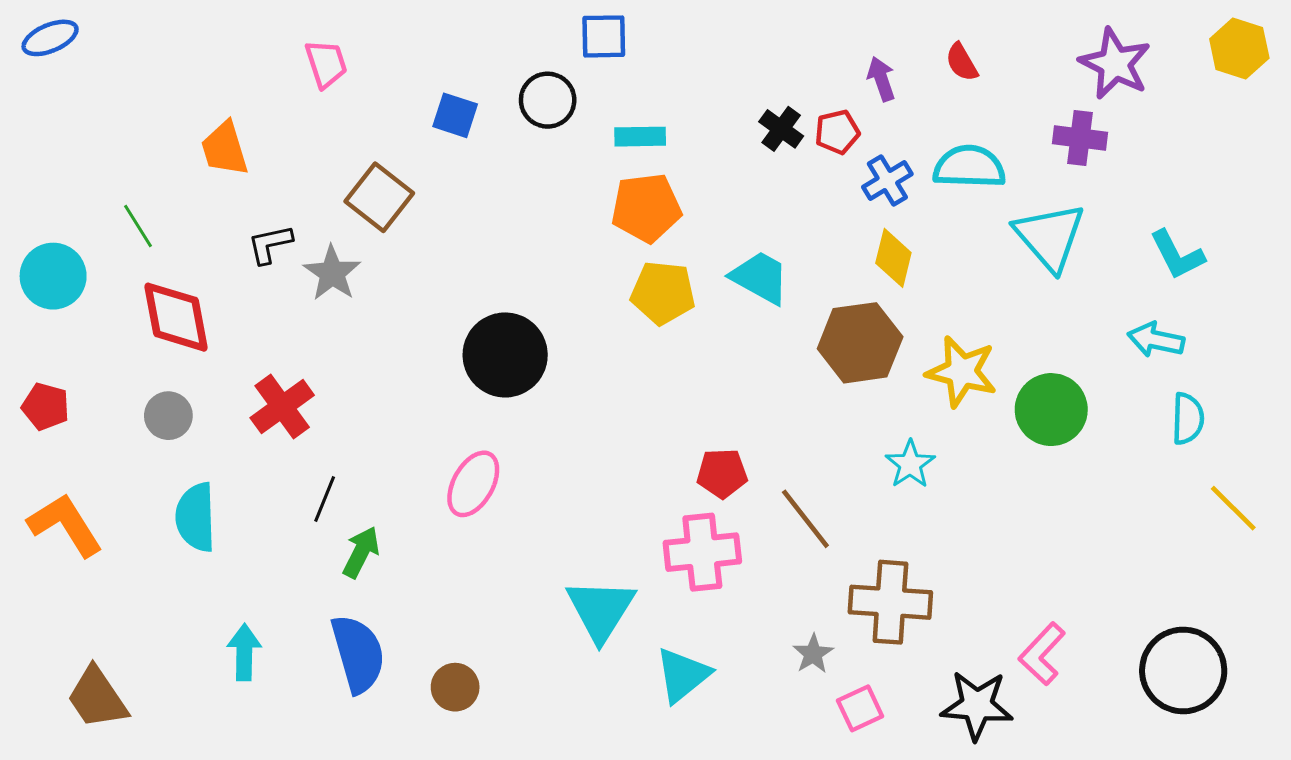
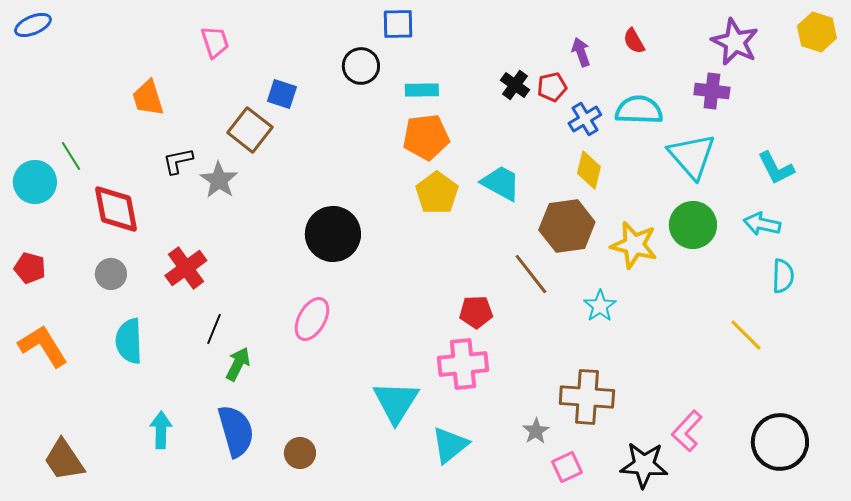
blue square: (455, 115) -> (282, 94), moved
green line: (138, 226) -> (71, 156), moved
yellow pentagon: (663, 293) -> (437, 193), turned 30
green circle: (1051, 410) -> (693, 225), moved
yellow line: (1233, 508) -> (746, 335), moved
brown line: (805, 519) -> (531, 274), moved

